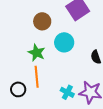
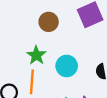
cyan circle: (64, 42) -> (67, 66), moved

